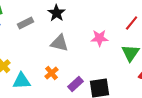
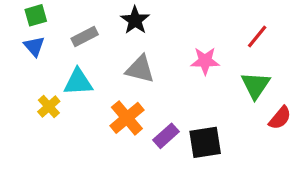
orange cross: (52, 73) -> (127, 118), size x1.5
cyan triangle: (22, 81) -> (78, 82), moved

